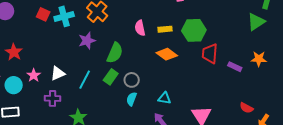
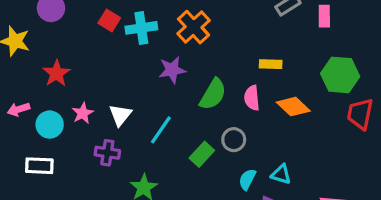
pink semicircle: (140, 28) -> (252, 98), moved
yellow rectangle: (165, 29) -> (271, 64), moved
white triangle: (58, 73) -> (120, 115), turned -35
green rectangle: (111, 77) -> (202, 154), moved
cyan semicircle: (132, 99) -> (247, 179), moved

